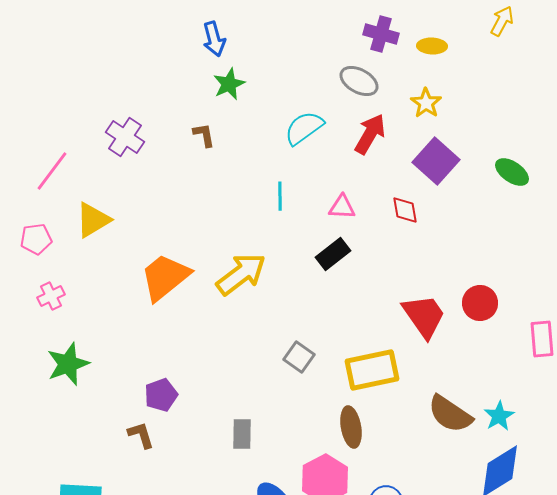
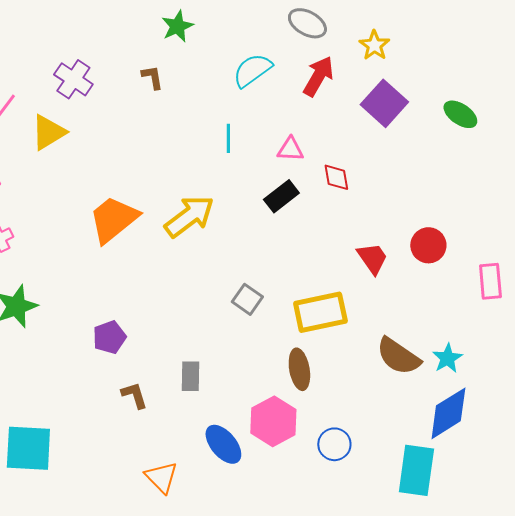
red diamond: (405, 210) -> (336, 177), moved
yellow triangle: (93, 220) -> (48, 132), moved
red trapezoid: (424, 316) -> (372, 258), size x0.7
brown L-shape: (141, 435) -> (134, 395), moved

